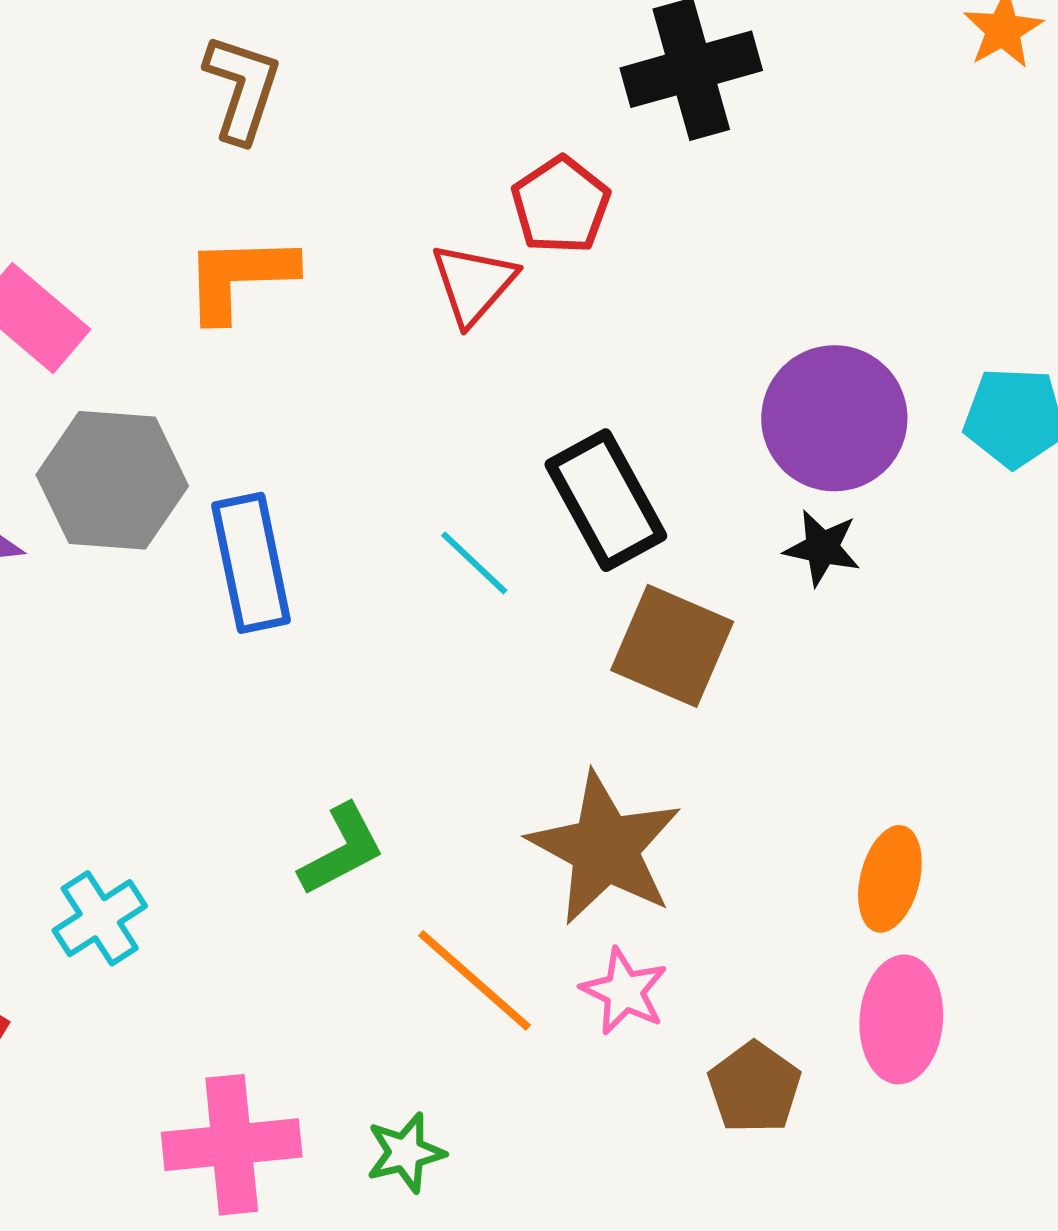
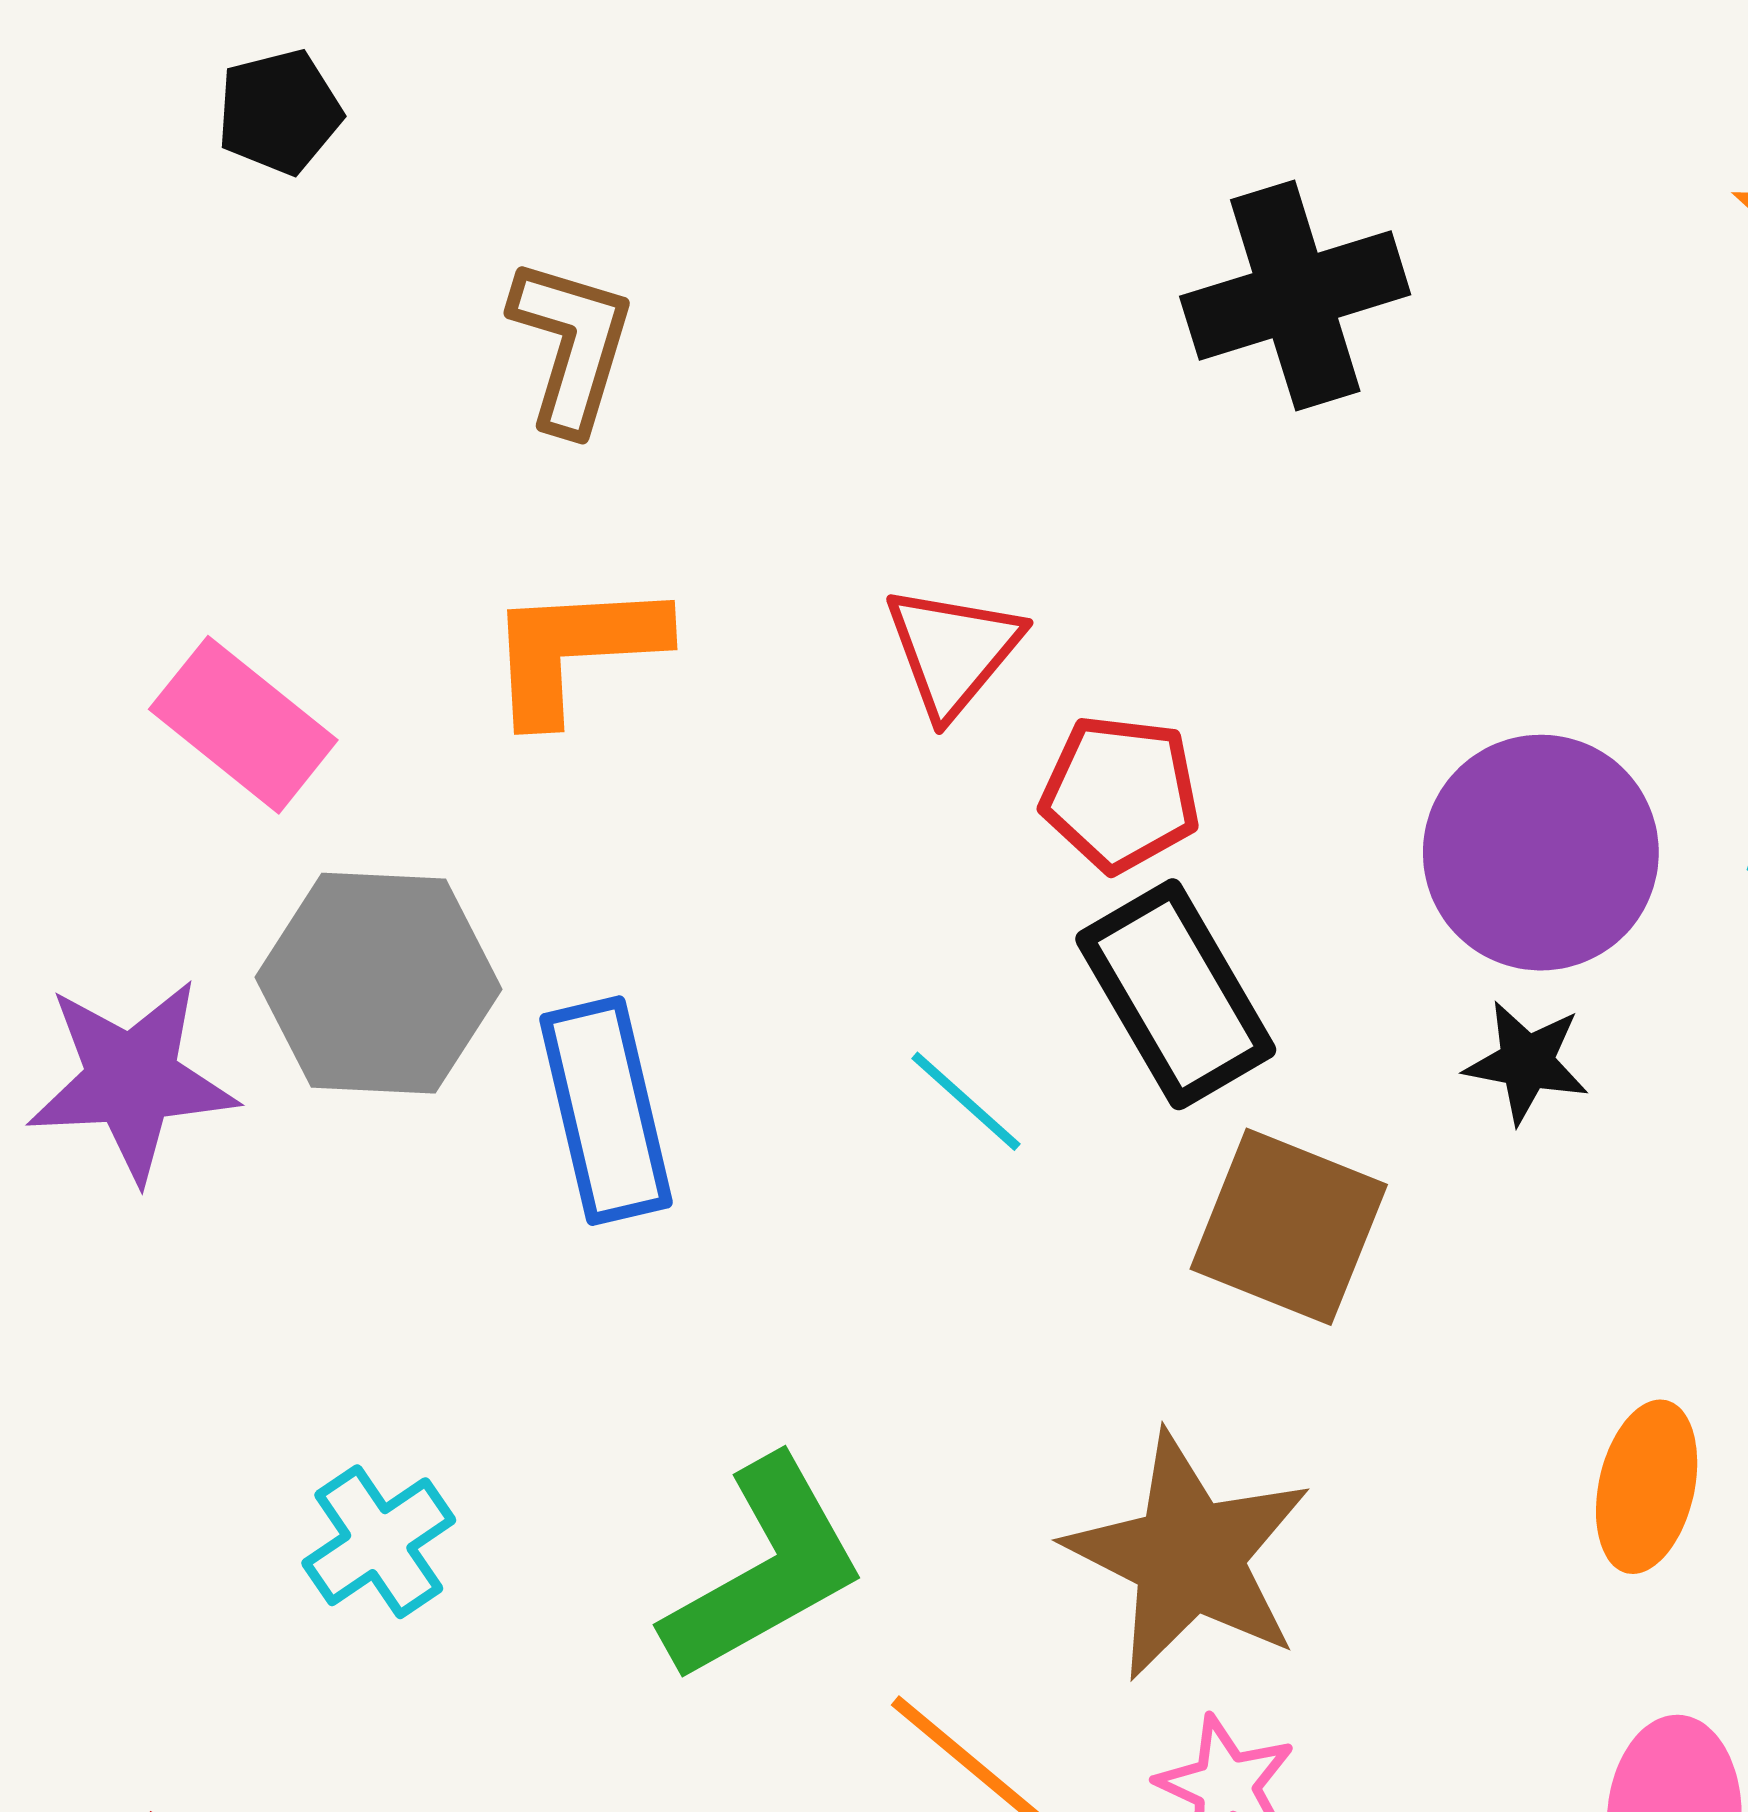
red pentagon: (561, 205) -> (1120, 793), moved, turned -30
green L-shape: (342, 850) -> (764, 1570), size x1.5
orange ellipse: (890, 879) -> (1647, 1487), moved
cyan cross: (100, 918) -> (379, 1542), moved

